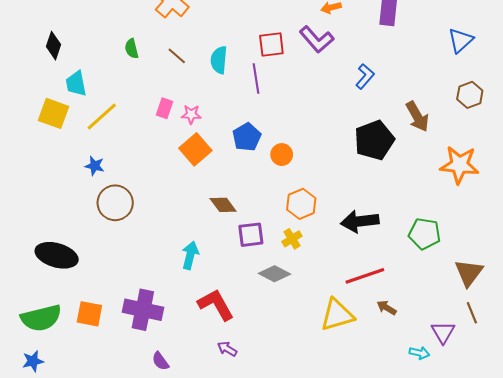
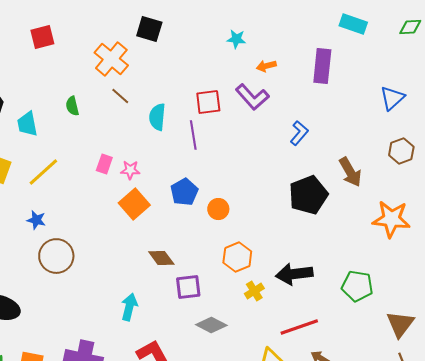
brown line: (177, 56) -> (120, 96), moved
cyan trapezoid: (76, 84) -> (27, 124), moved
yellow cross: (292, 239) -> (254, 291), moved

